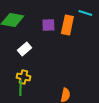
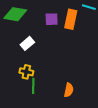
green line: (20, 88) -> (33, 86), moved

